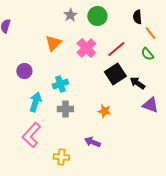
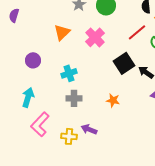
red line: (116, 49) -> (137, 32), moved
cyan arrow: (35, 102) -> (28, 97), moved
purple arrow: (92, 142) -> (89, 129), moved
yellow cross: (61, 157) -> (69, 136), moved

